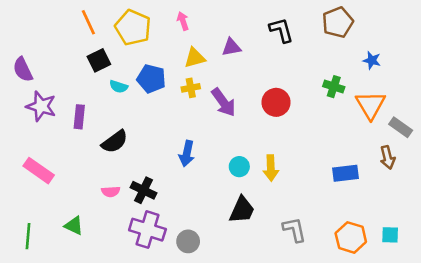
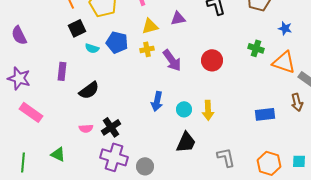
orange triangle: (370, 105) -> (284, 62), turned -40
purple star: (41, 106) -> (19, 78), moved
blue arrow: (187, 154) -> (157, 101), moved
black cross: (143, 190) -> (111, 127), turned 30

